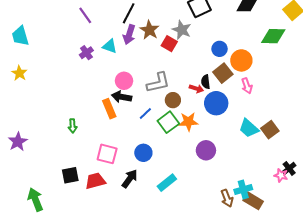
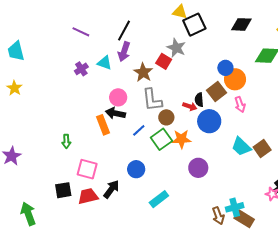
purple line: (85, 15) -> (81, 32), turned -30
brown star: (149, 30) -> (143, 72), moved
blue circle: (220, 49) -> (225, 68), moved
gray L-shape: (158, 83) -> (152, 100), turned 95
pink square: (107, 154) -> (87, 169), moved
black arrow: (130, 179) -> (111, 189), moved

